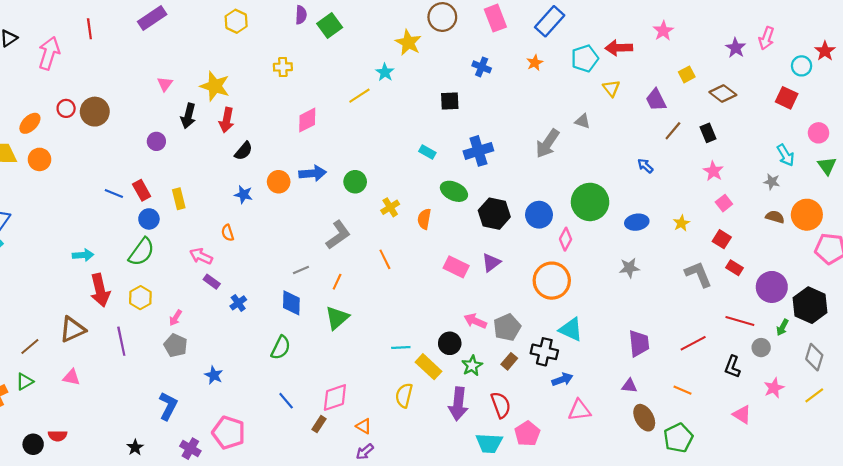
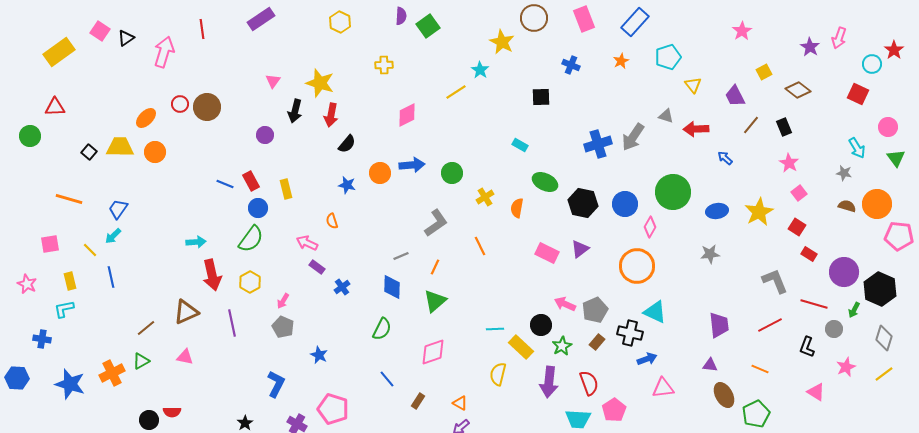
red arrow: (619, 48) -> (696, 129), moved
blue cross: (478, 151) -> (598, 144), moved
yellow star: (681, 223) -> (759, 212), size x1.8
gray L-shape: (698, 274) -> (775, 281), moved
pink diamond: (335, 398) -> (433, 352), moved

